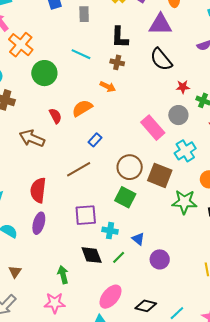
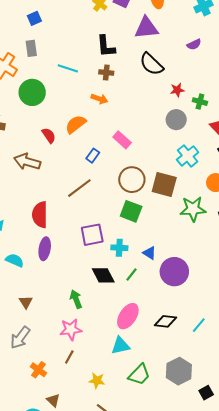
gray rectangle: (84, 14) -> (31, 48), moved
pink rectangle: (153, 128) -> (122, 140), moved, size x0.7
purple circle: (160, 259) -> (174, 272), size x1.4

